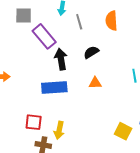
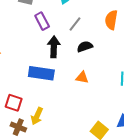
gray line: (79, 22) -> (75, 24), moved, turned 42
purple rectangle: (44, 36) -> (42, 21), size x0.7

